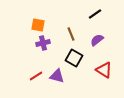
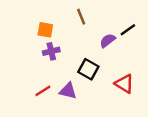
black line: (95, 14) -> (128, 30), moved
brown line: (71, 34) -> (81, 17), moved
purple semicircle: (97, 40) -> (108, 41), moved

